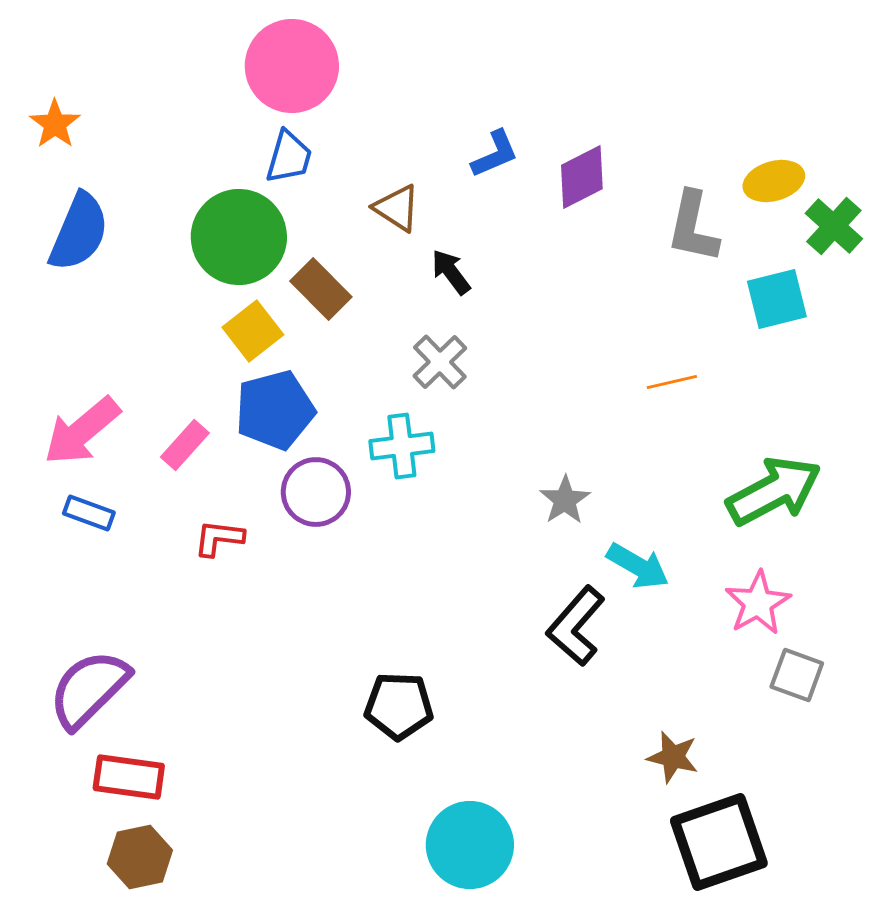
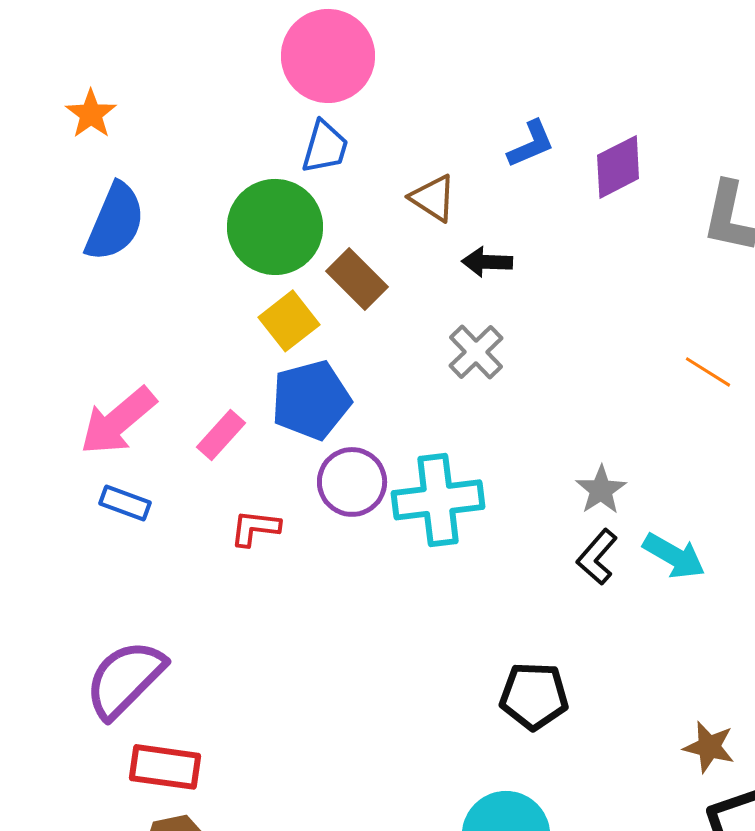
black arrow: (451, 272) -> (487, 262), turned -51
orange line: (672, 382) -> (708, 372), turned 45
cyan cross: (402, 446) -> (438, 500), moved, size x1.4
black L-shape: (576, 626) -> (597, 557), moved, size x0.7
black pentagon: (399, 706) -> (534, 696), moved

